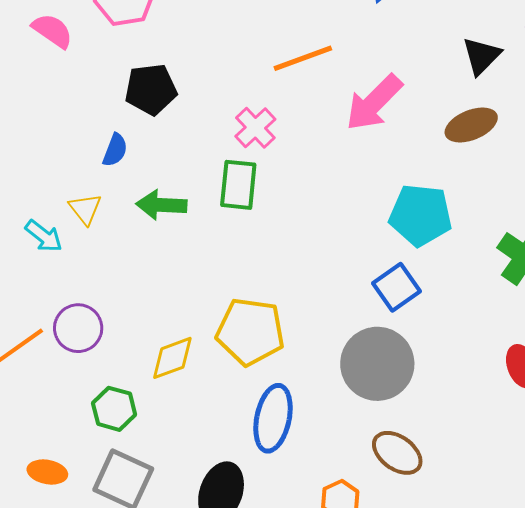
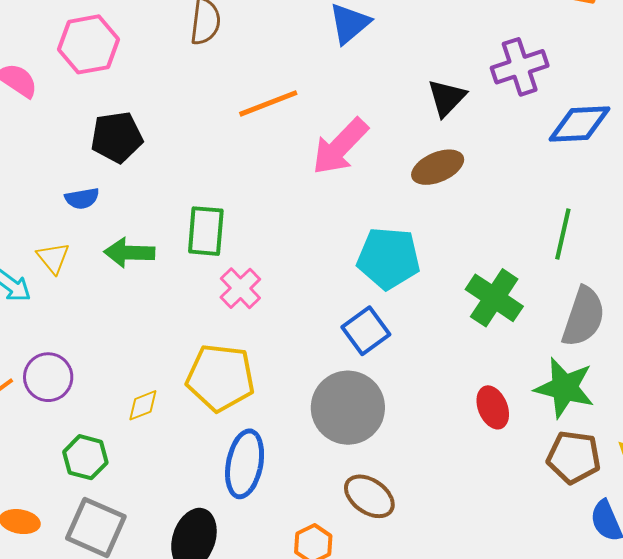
pink cross: (255, 128) -> (240, 288), moved
blue semicircle: (115, 150) -> (82, 198), turned 60
yellow diamond: (172, 358) -> (143, 405), size x0.7

